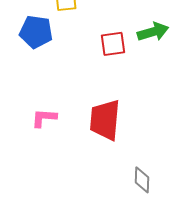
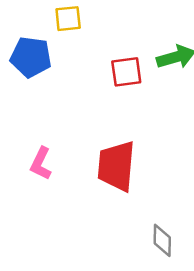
pink L-shape: (44, 118) -> (41, 164), turned -68

